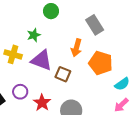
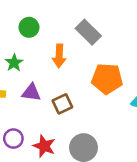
orange arrow: (76, 48) -> (59, 56), moved
purple triangle: (41, 60) -> (31, 92), size x0.7
brown square: (63, 74) -> (62, 104), turned -35

